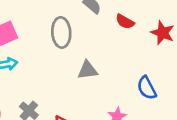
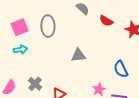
gray ellipse: (61, 32) -> (48, 26), moved

